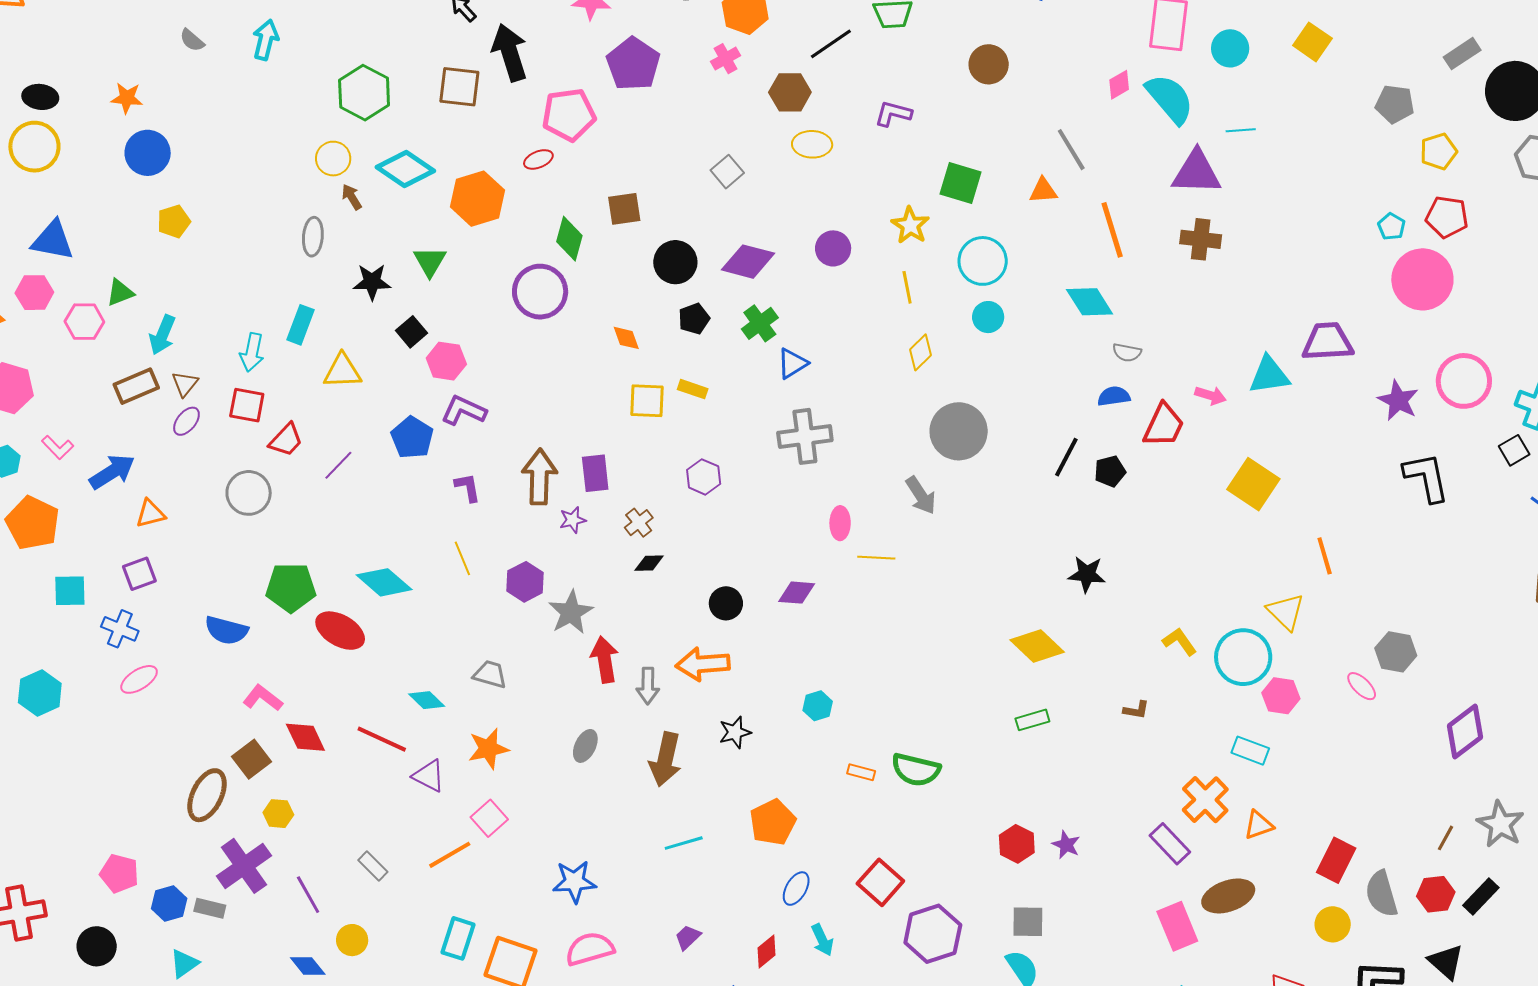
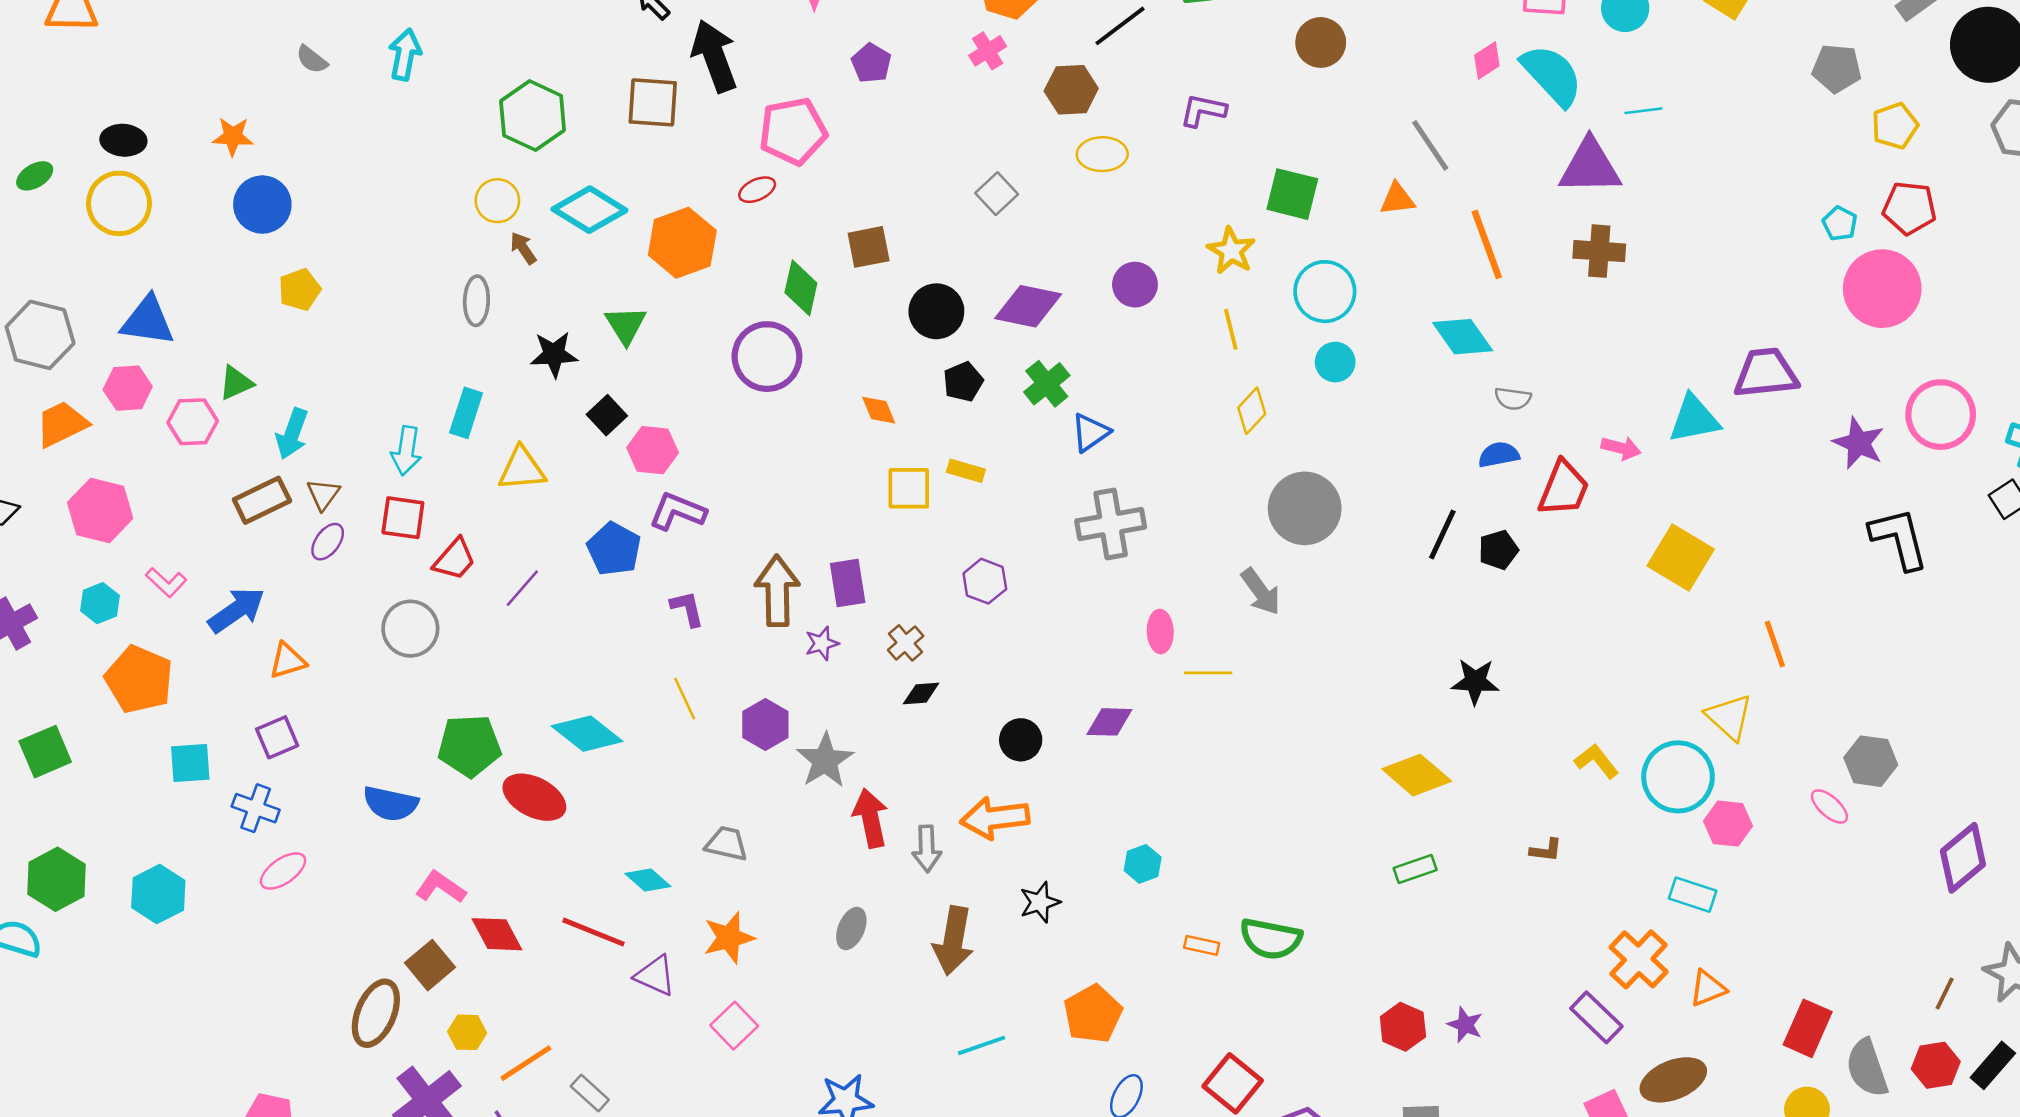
purple pentagon: (633, 64) -> (871, 63), size x0.6
orange line: (450, 855) -> (526, 1063), moved

